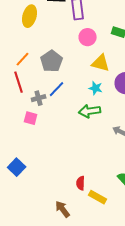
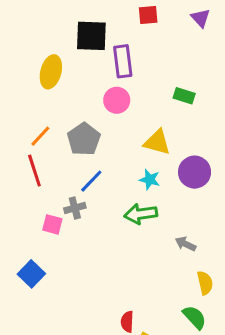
pink circle: (88, 37) -> (117, 100), moved
gray cross: (39, 98) -> (75, 208), moved
blue square: (17, 167) -> (31, 274), moved

